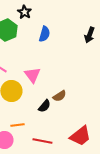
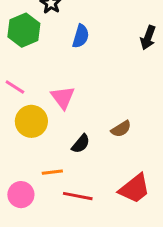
brown semicircle: (59, 96) -> (121, 129), moved
orange line: (17, 125) -> (52, 172), moved

